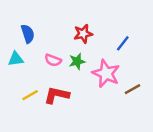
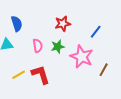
pink semicircle: (53, 60) -> (38, 46), turned -120
brown line: (132, 89) -> (104, 70), turned -32
red L-shape: (57, 95) -> (41, 75), turned 60

